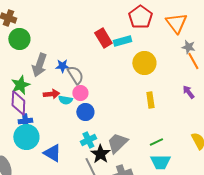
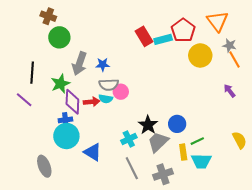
red pentagon: (140, 17) -> (183, 30), moved
yellow circle: (144, 63) -> (200, 55), moved
gray semicircle: (75, 75) -> (109, 85), moved, turned 120
red arrow: (51, 94) -> (92, 102), moved
yellow rectangle: (150, 100) -> (183, 152), moved
purple diamond: (18, 103) -> (72, 102), moved
blue circle: (85, 112) -> (177, 124), moved
black star: (100, 154) -> (148, 125), moved

